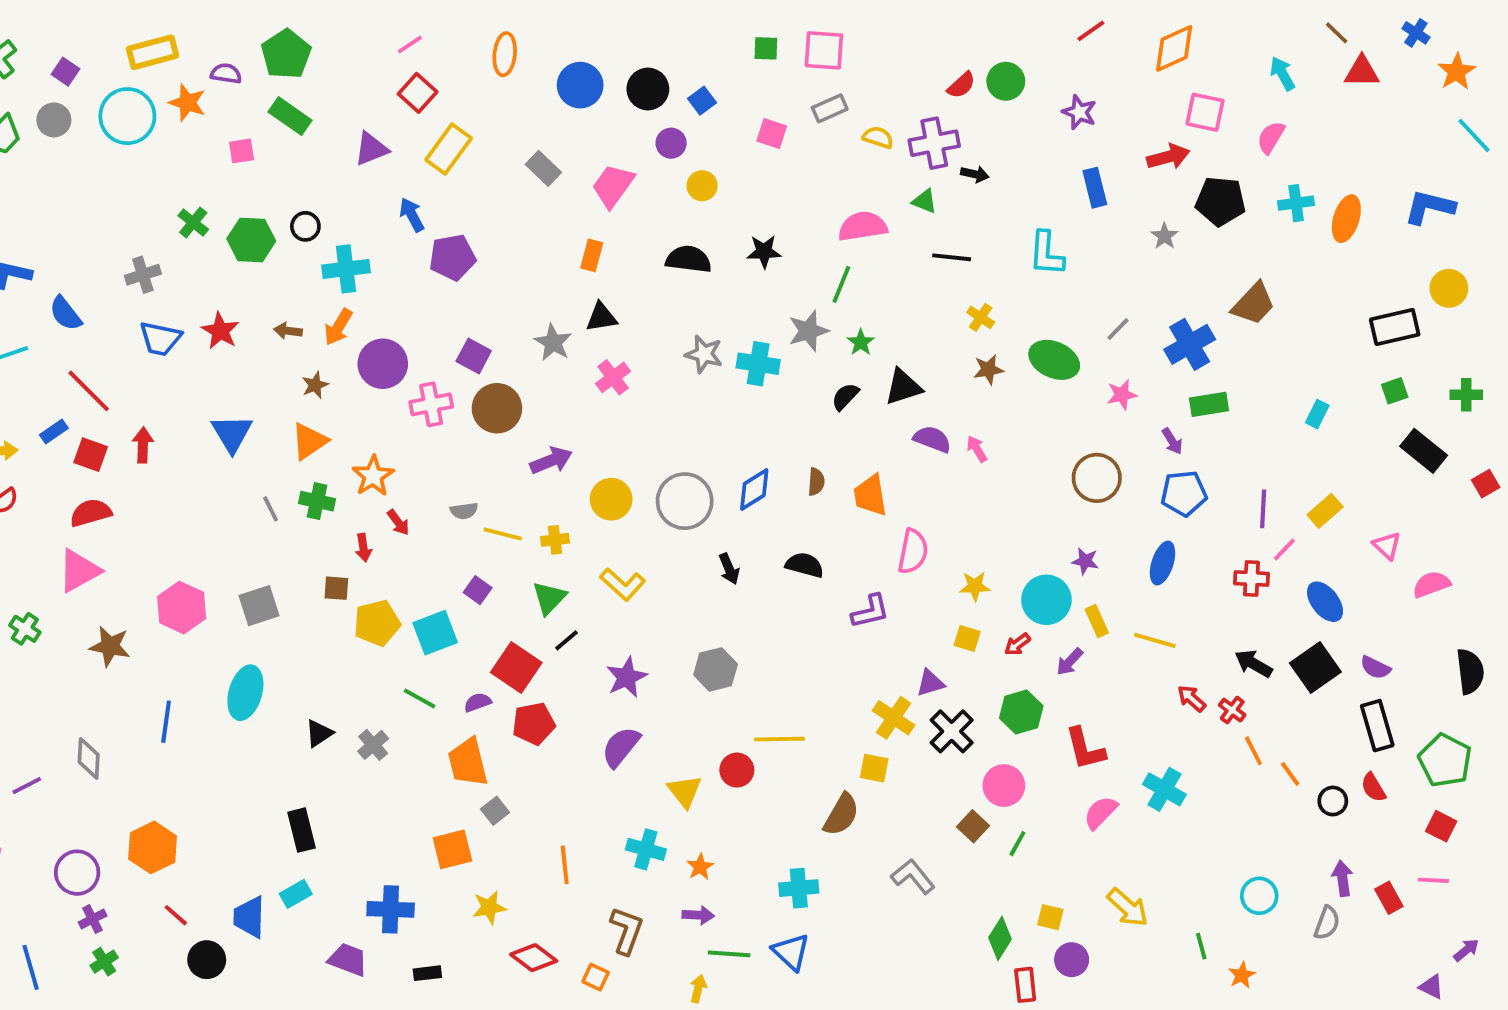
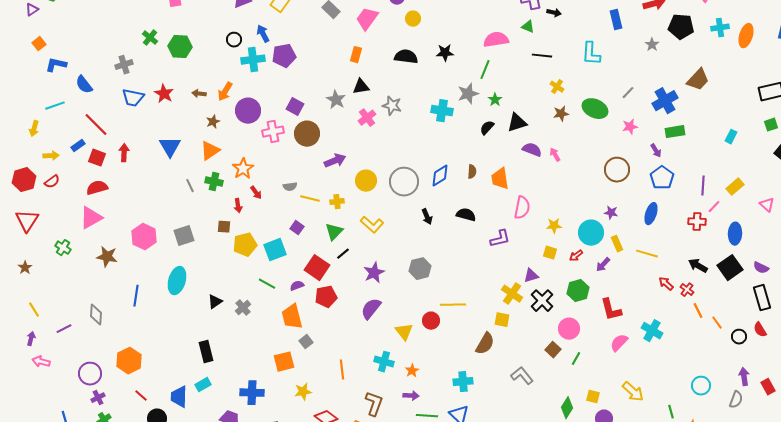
black circle: (305, 226) -> (234, 40), moved
cyan cross: (346, 269) -> (253, 60), moved
gray star: (704, 354) -> (392, 106), moved
blue pentagon: (1184, 493) -> (662, 178), turned -30
blue ellipse: (1325, 602) -> (735, 234), turned 40

